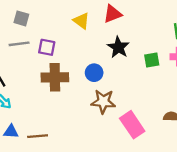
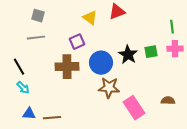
purple square: (47, 47) -> (77, 42), moved, turned -35
black star: (118, 47) -> (128, 55), moved
blue circle: (94, 73) -> (101, 63), size x1.5

